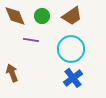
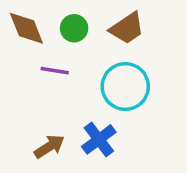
brown arrow: (12, 73) -> (49, 146), moved, turned 78
blue cross: (73, 78) -> (99, 139), moved

